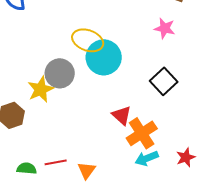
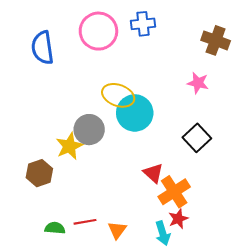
red star: (186, 157) -> (178, 219), moved
cyan arrow: (147, 158) -> (163, 233), moved, turned -85

